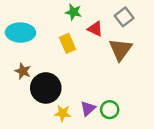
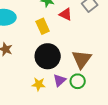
brown triangle: (120, 49) -> (82, 59), moved
black circle: (46, 88) -> (48, 56), moved

